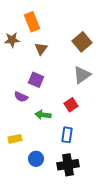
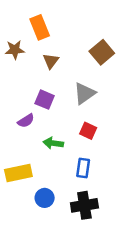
gray triangle: (82, 75) -> (84, 93), moved
purple semicircle: (21, 97) -> (26, 121), turned -56
red square: (71, 105) -> (88, 131), turned -32
yellow rectangle: (15, 139) -> (18, 173), size x1.5

